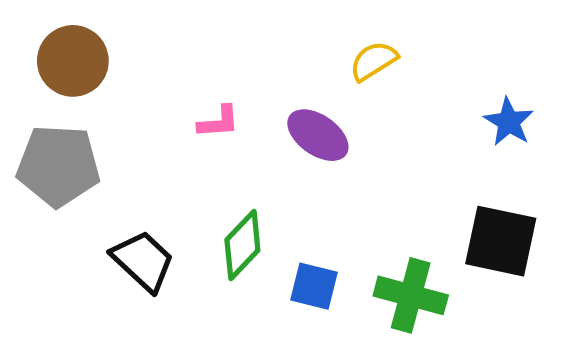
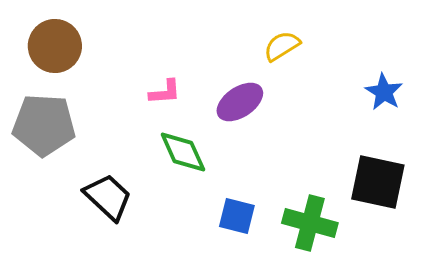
purple ellipse: (318, 135) -> (240, 102), turned -69
green diamond: (242, 245) -> (183, 152), moved, turned -68

